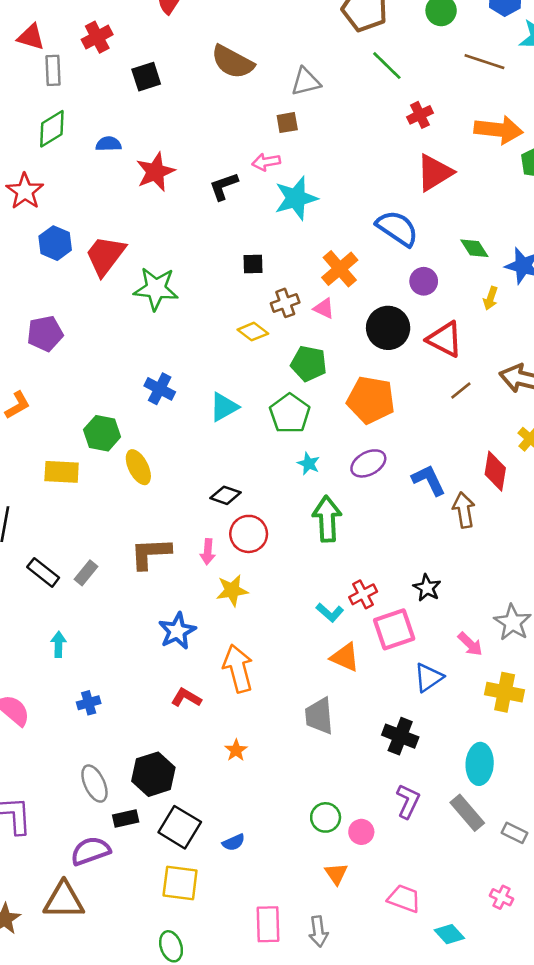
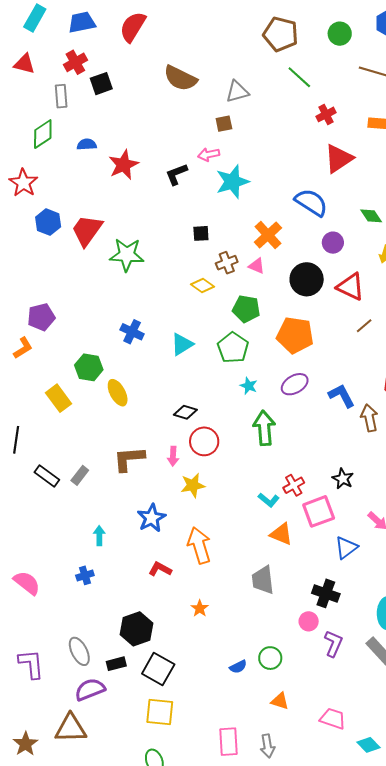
gray rectangle: (53, 70) -> (61, 96), moved
black square: (146, 77) -> (101, 84), moved
purple pentagon: (45, 334) -> (41, 317), moved
yellow rectangle: (62, 472) -> (59, 398), turned 52
cyan arrow: (59, 644) -> (99, 536), moved
gray ellipse: (94, 784) -> (79, 651), moved
pink circle: (361, 832) -> (309, 621), moved
blue semicircle: (234, 842) -> (238, 667), moved
orange triangle: (336, 874) -> (280, 701), turned -36

